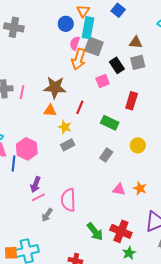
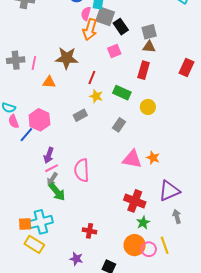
brown triangle: (136, 42) -> (149, 47), moved
black rectangle: (117, 65) -> (121, 27), moved
orange triangle: (50, 111) -> (49, 82), moved
yellow star: (65, 127) -> (96, 96), moved
yellow circle: (138, 145) -> (148, 107), moved
blue line: (14, 164) -> (26, 135), turned 35
pink triangle: (119, 189) -> (132, 159), size x1.5
gray arrow: (47, 215) -> (52, 179), moved
green arrow: (95, 232) -> (57, 192), moved

